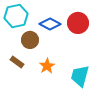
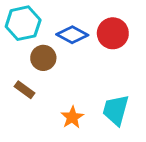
orange star: (47, 66) -> (72, 117), moved

